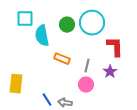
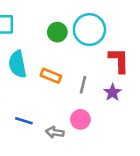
cyan semicircle: (42, 36) -> (18, 64), moved
pink circle: (86, 85) -> (80, 119), moved
blue line: (47, 100) -> (24, 121), moved, turned -40

